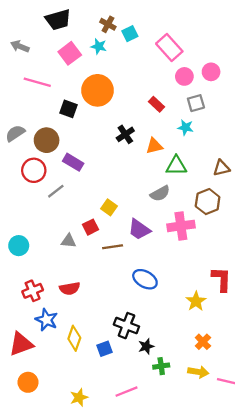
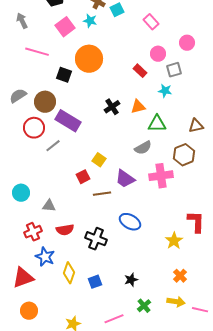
gray arrow: (20, 46) -> (22, 21), turned 42
pink rectangle: (169, 48) -> (151, 22), size x0.7
pink circle: (184, 76) -> (158, 54), moved
black cross: (125, 134) -> (112, 107), moved
purple rectangle: (73, 162) -> (68, 121), size x1.4
gray triangle: (69, 241) -> (49, 206), moved
black cross: (126, 326) -> (96, 239), moved
green cross: (161, 366) -> (144, 306), moved, turned -32

